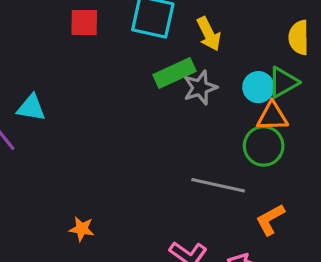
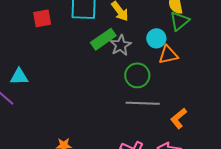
green triangle: (283, 82) -> (179, 21), moved
green circle: (264, 146) -> (137, 75), moved

